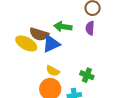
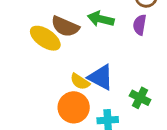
blue triangle: (51, 44) -> (101, 77), moved, turned 48
green cross: (87, 75) -> (140, 98), moved

